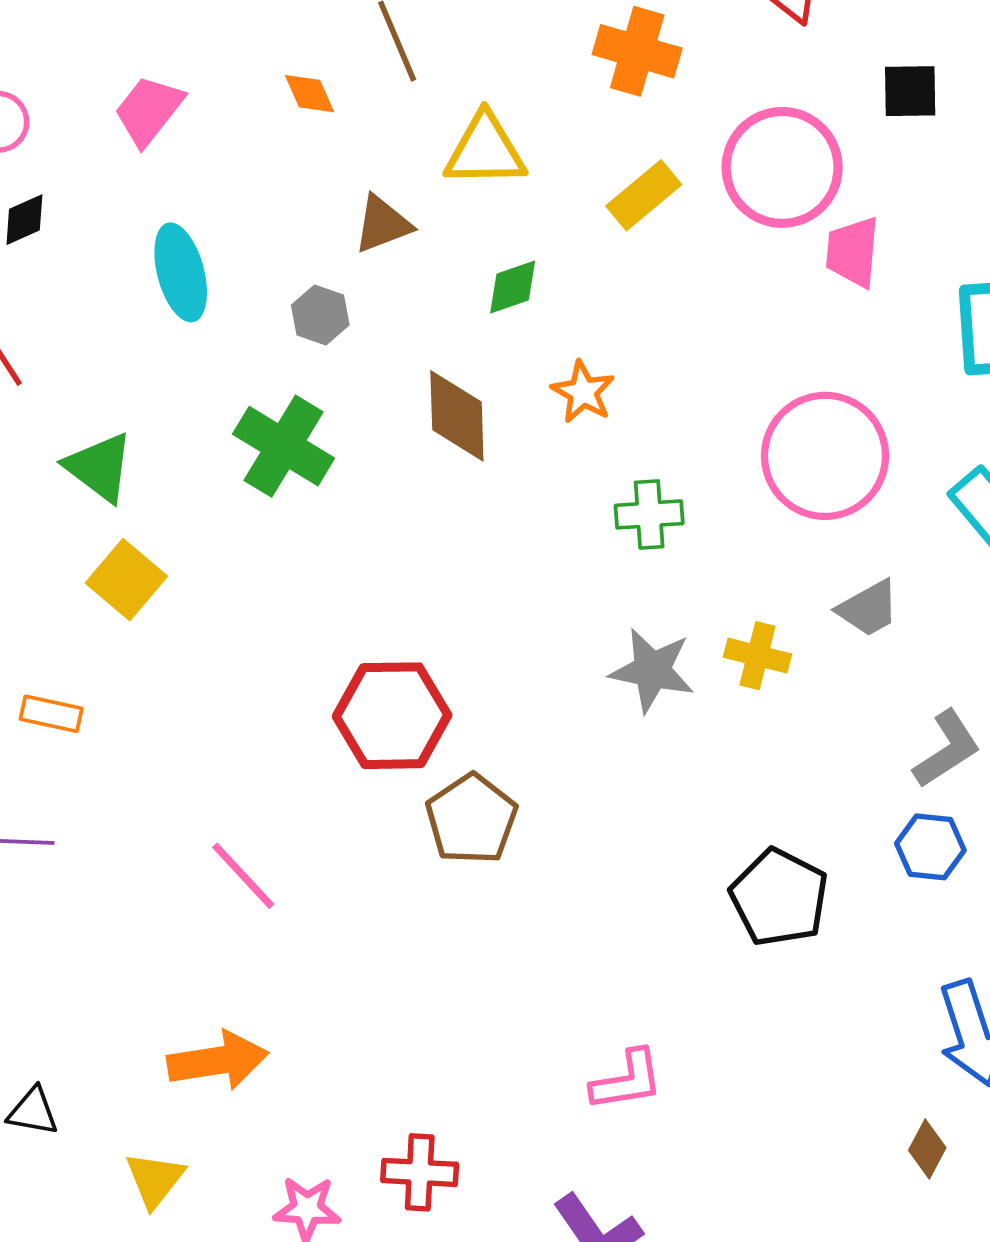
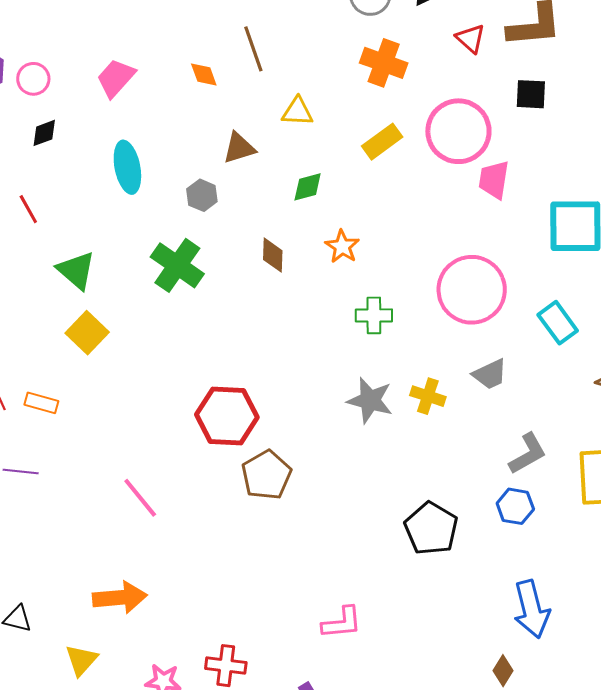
yellow triangle: (485, 150) -> (297, 112), size x0.7
brown diamond: (457, 416) -> (273, 255), size x0.7

